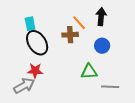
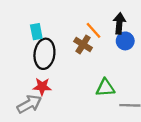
brown cross: (70, 35) -> (83, 44), turned 35
black ellipse: (37, 43) -> (44, 54), turned 40
blue circle: (102, 46) -> (125, 41), moved

